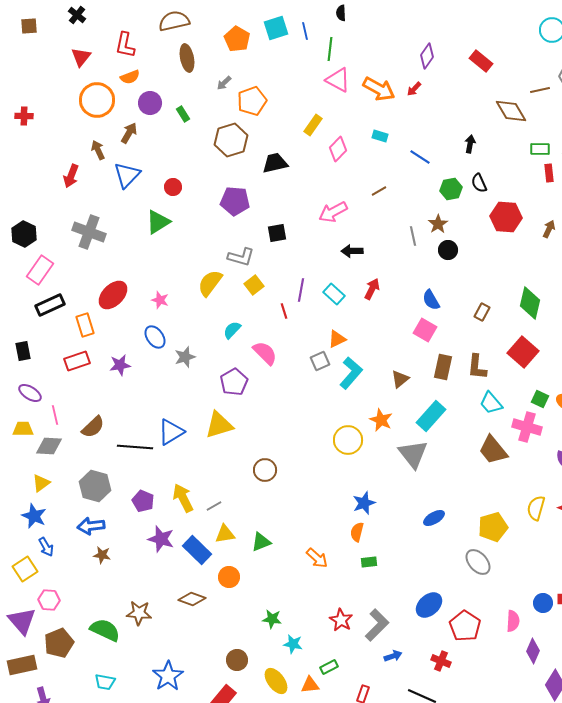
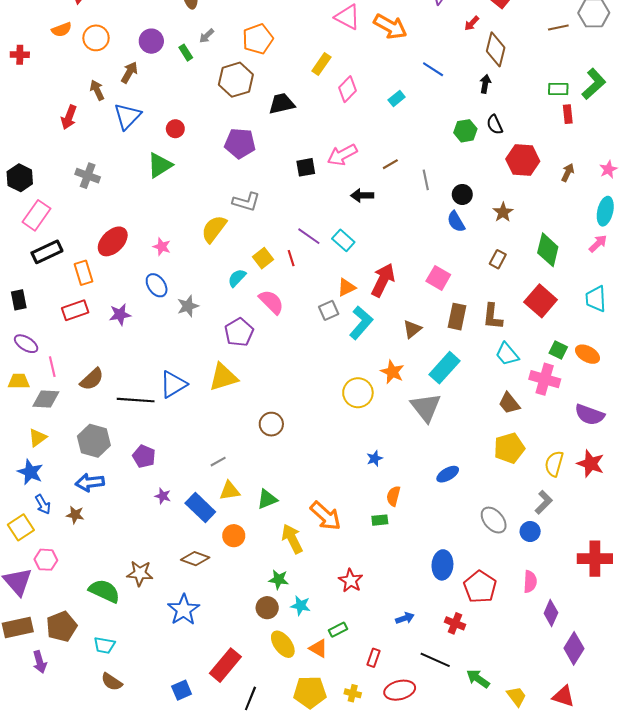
orange semicircle: (130, 77) -> (62, 30), moved
gray arrow: (224, 83) -> (207, 36), moved
red arrow: (414, 89) -> (472, 23), moved
orange circle: (97, 100) -> (96, 38), size x0.7
brown diamond: (511, 111) -> (496, 49), moved, turned 44
cyan rectangle: (380, 136) -> (397, 98), moved, turned -56
blue line: (420, 157) -> (433, 69), moved
brown line: (379, 191) -> (390, 164), moved
brown star: (438, 224) -> (503, 212), moved
gray cross: (89, 232) -> (88, 176), size x0.7
black square: (277, 233) -> (306, 167), moved
yellow square: (254, 285) -> (263, 258), moved
red arrow: (372, 289) -> (383, 280), moved, size x1.5
purple line: (301, 290) -> (309, 236), turned -65
blue semicircle: (431, 300) -> (456, 222), moved
brown trapezoid: (493, 450) -> (509, 403), size x0.7
yellow arrow: (183, 498) -> (292, 539), moved
blue star: (364, 503) -> (375, 458), size x0.7
yellow pentagon: (493, 527) -> (509, 448), moved
orange semicircle: (357, 532) -> (393, 496), moved
purple star: (161, 539) -> (163, 496), size x0.6
brown star: (102, 555) -> (75, 515), moved
orange arrow: (317, 558) -> (326, 516), size x1.4
blue circle: (543, 603) -> (530, 532), moved
blue ellipse: (429, 605) -> (442, 565), turned -44
gray L-shape: (377, 625) -> (544, 502), moved, size x0.7
brown pentagon: (59, 643) -> (62, 626), moved
brown circle: (237, 660) -> (267, 608), moved
blue star: (168, 676) -> (184, 610), moved
orange triangle: (310, 685) -> (318, 648), turned 36

